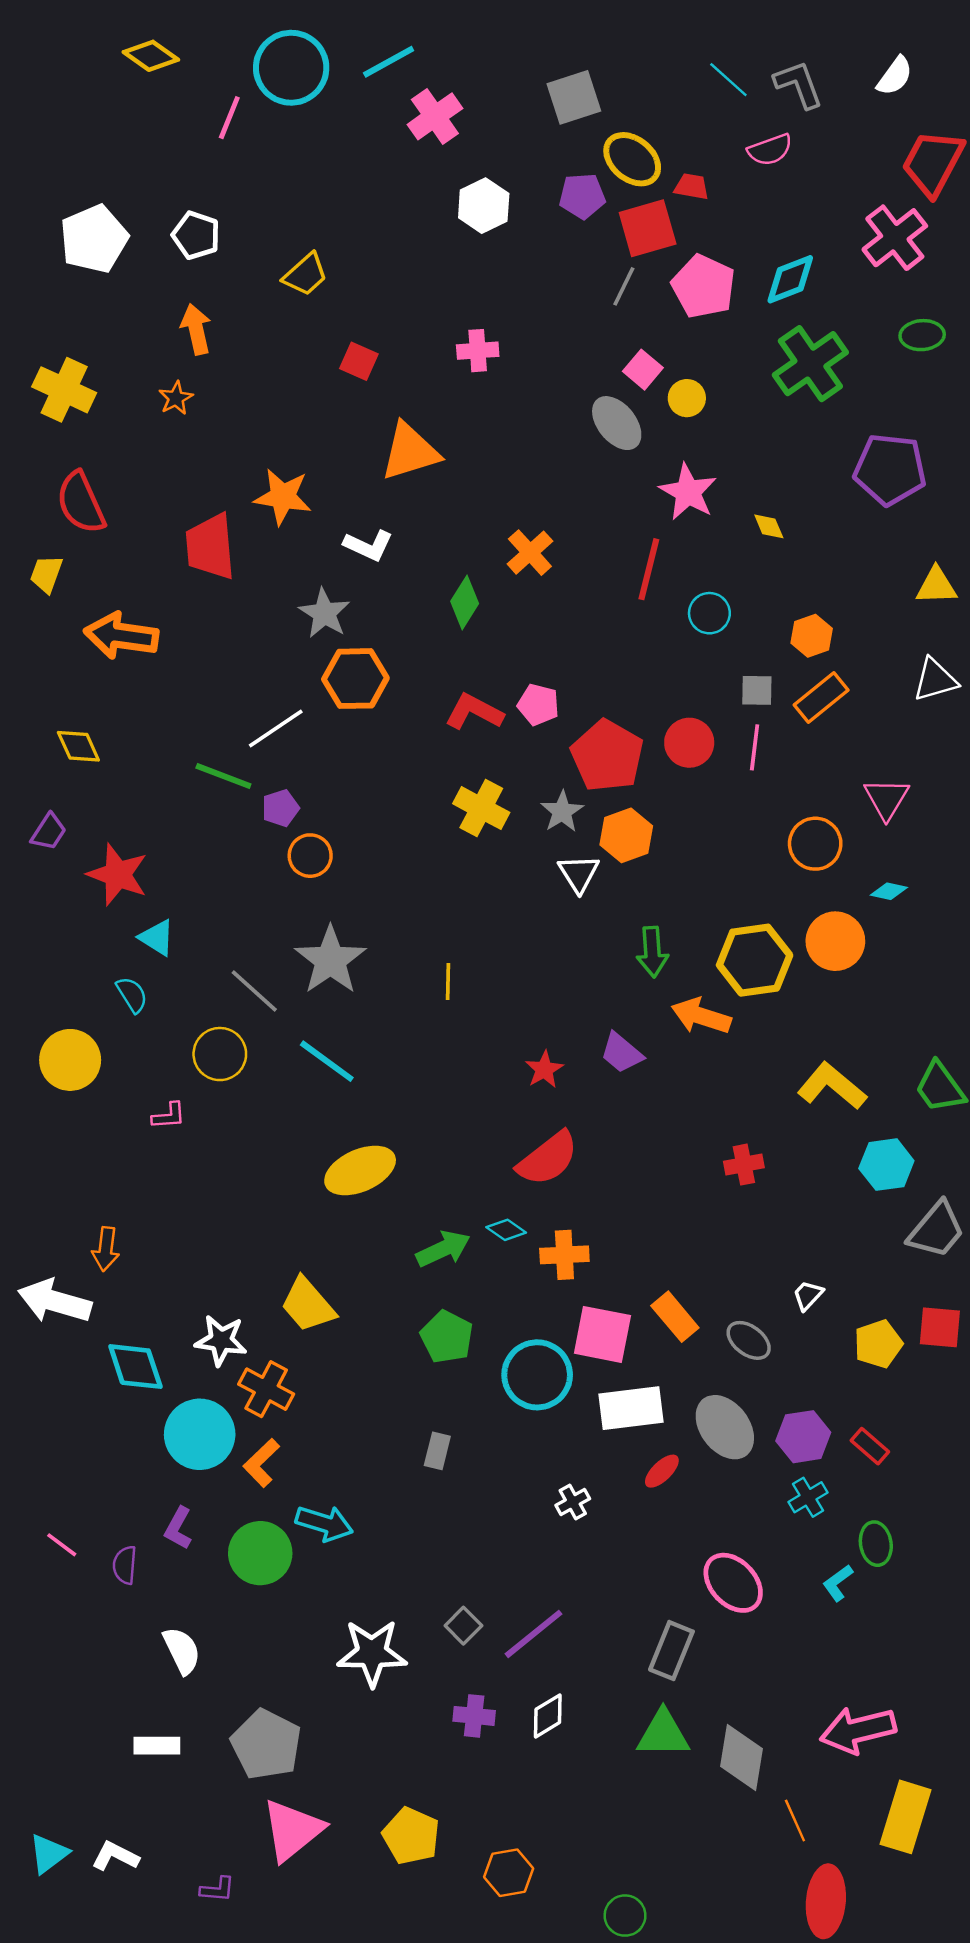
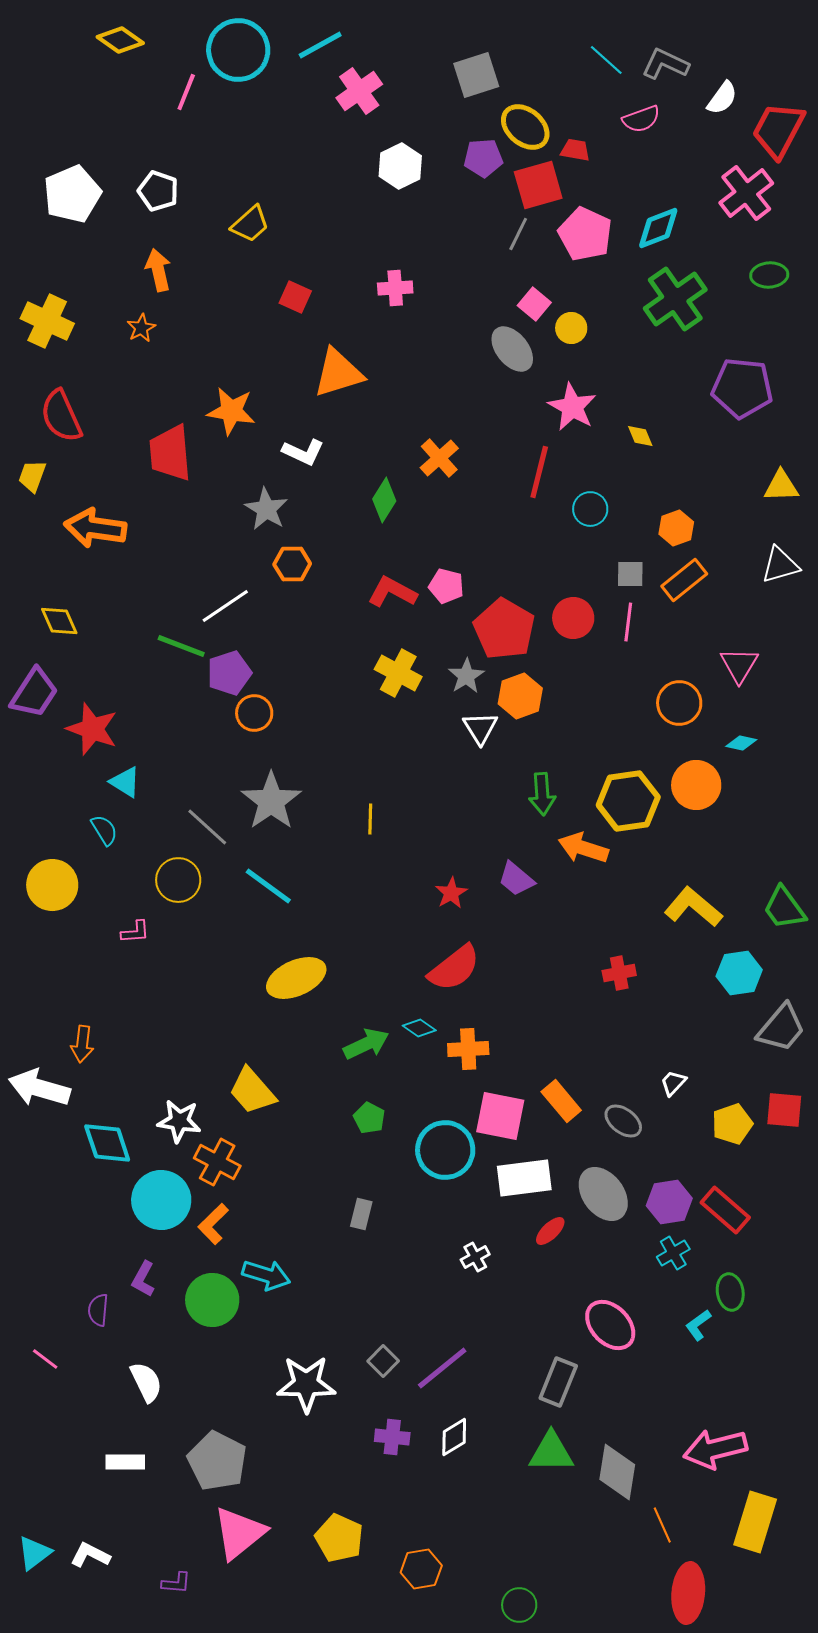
white semicircle: (895, 76) -> (722, 98), moved
gray L-shape: (799, 84) -> (665, 64), turned -45
orange hexagon: (355, 679) -> (292, 564), size x0.7
purple pentagon: (280, 808) -> (229, 673), size x1.4
purple trapezoid: (49, 832) -> (34, 693), size x1.6
green pentagon: (447, 1337) -> (369, 1118), size x0.7
red rectangle: (870, 1446) -> (725, 1210), size x1.5
pink line: (62, 1545) -> (45, 1359), moved

